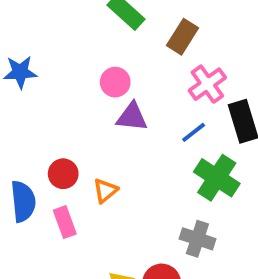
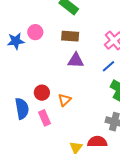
brown rectangle: (183, 37) -> (70, 36), moved, turned 66
pink circle: (115, 82) -> (35, 32), moved

